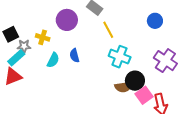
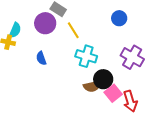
purple circle: (67, 20) -> (45, 23), moved
cyan semicircle: (53, 60) -> (15, 30), moved

